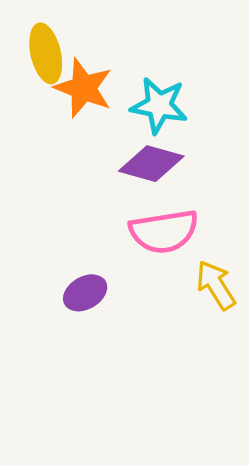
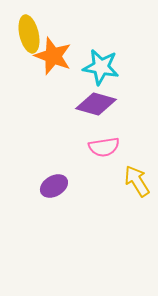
pink semicircle: (164, 231) -> (104, 147), size x0.7

